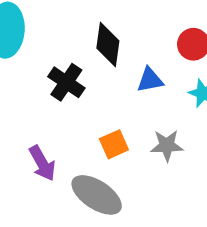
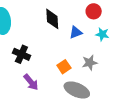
black cross: (66, 82) -> (21, 54), moved
gray ellipse: (97, 195) -> (77, 90), moved

